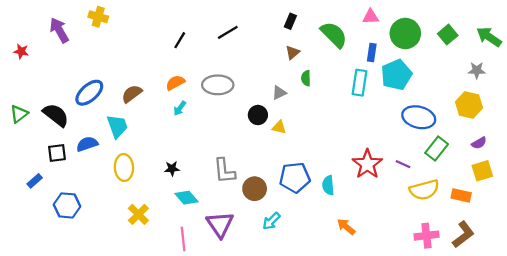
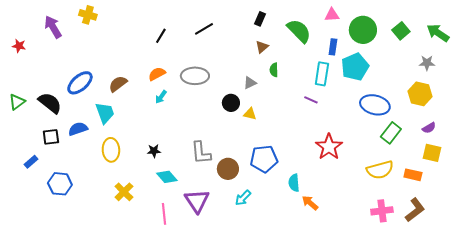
purple line: (403, 164) -> (311, 100), moved
yellow square: (482, 171) -> (432, 153), turned 30
cyan semicircle: (328, 185) -> (294, 183), moved

